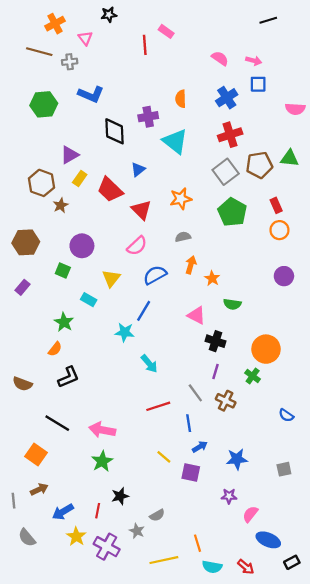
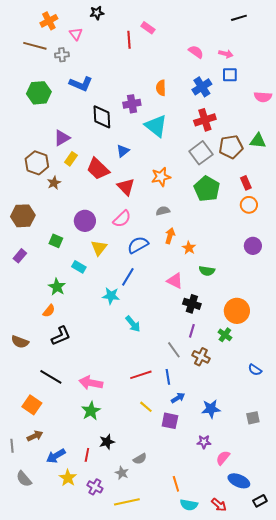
purple circle: (82, 246) -> (85, 221), moved
red line: (158, 406) -> (141, 375), moved
purple cross: (107, 547) -> (95, 487), size x0.7
yellow line: (164, 560) -> (127, 502), moved

